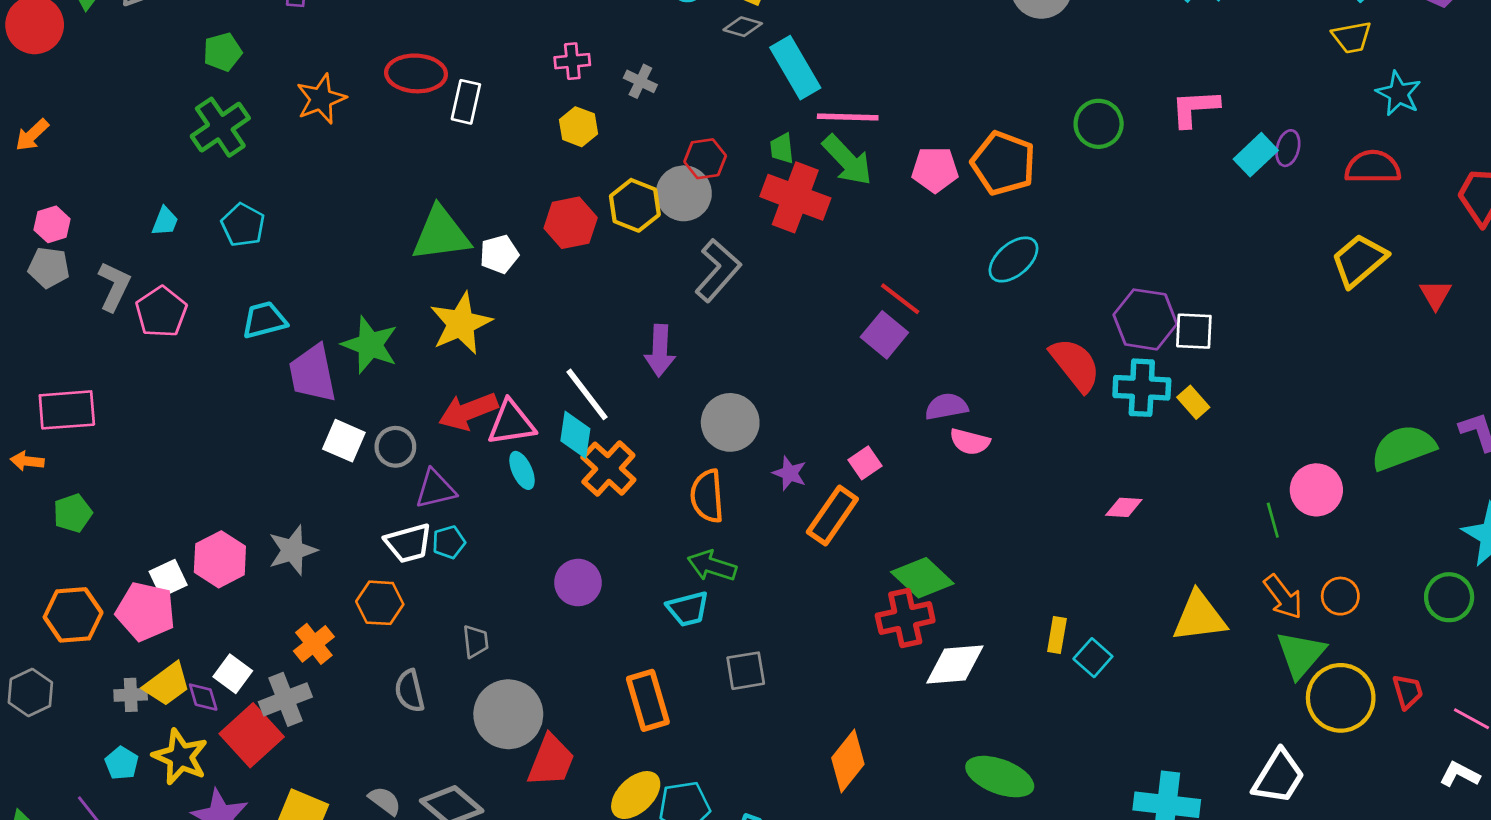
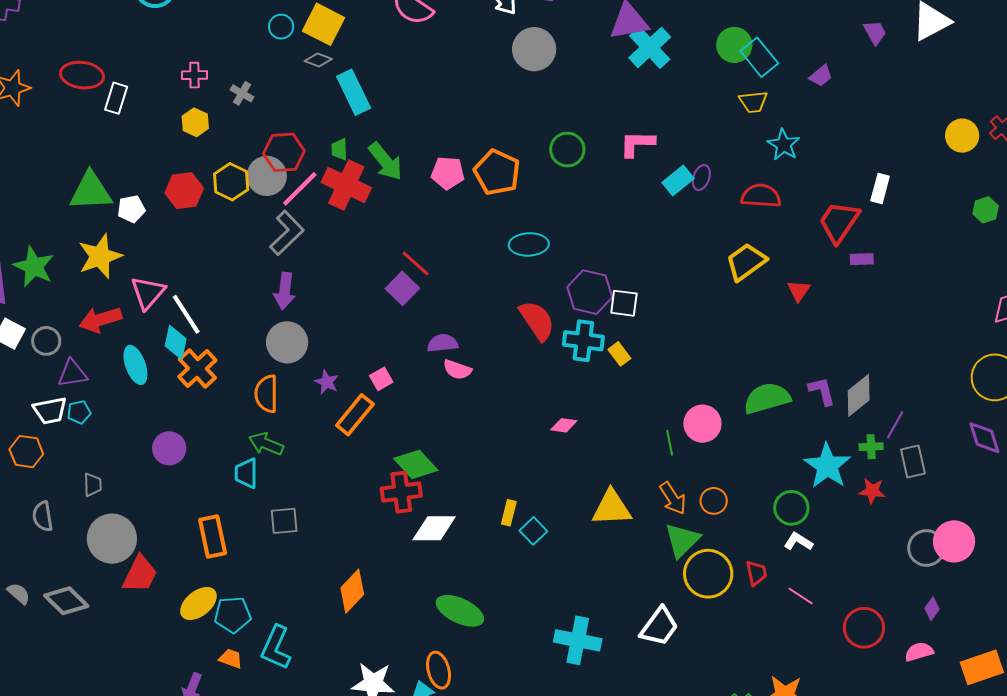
pink line: (848, 117) -> (300, 189), moved, turned -51
red hexagon: (705, 159) -> (284, 152), size x1.4
cyan ellipse: (1013, 260) -> (529, 244), moved, turned 33
purple arrow: (660, 351) -> (285, 291), moved
pink triangle: (511, 423) -> (148, 293), moved, turned -45
cyan ellipse: (522, 470) -> (135, 365), size x1.4
cyan trapezoid: (688, 609) -> (246, 473), turned 100
white L-shape: (1460, 774) -> (798, 542), moved

